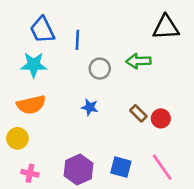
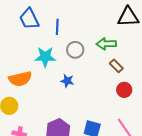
cyan star: (34, 65) -> (45, 57), moved
brown rectangle: (138, 113) -> (116, 66), moved

